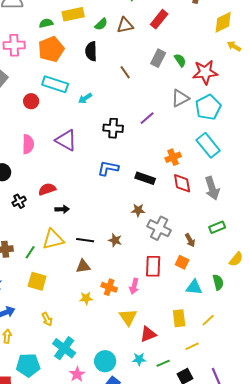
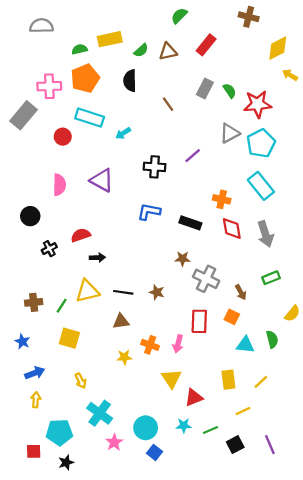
pink cross: (14, 45) -> (49, 86), moved
orange cross: (173, 157) -> (222, 199), turned 35

